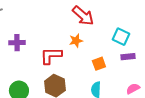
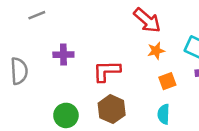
orange star: (76, 41) -> (156, 51), moved

